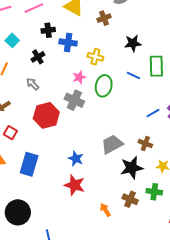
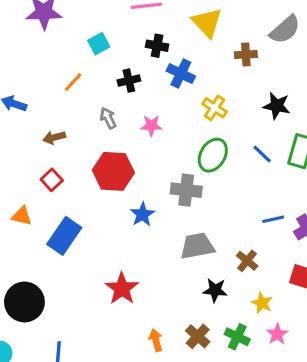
pink star: (79, 77) -> (151, 126), moved
gray cross: (74, 100) -> (186, 190), moved, turned -36
blue star: (76, 159) -> (142, 214), moved
black star: (132, 168) -> (215, 290), size x0.7

